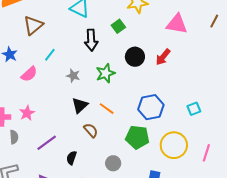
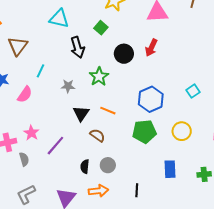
purple line: (47, 143) -> (55, 146), moved
yellow circle: (174, 145) -> (182, 131), size x0.7
gray circle: (113, 163) -> (108, 165), moved

